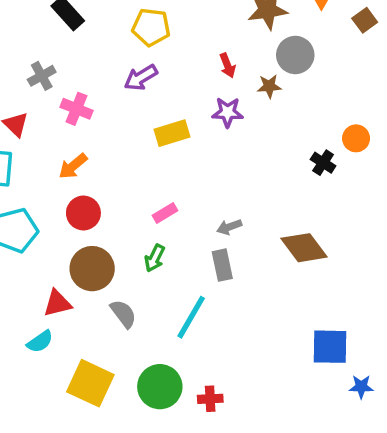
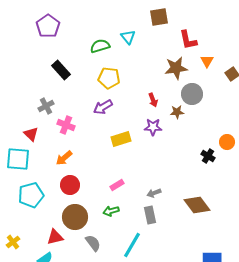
green arrow: (155, 258) -> (111, 211), turned 49

